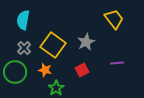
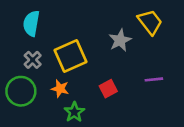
gray star: (86, 42) -> (120, 40), moved
yellow square: (53, 45) -> (70, 56), turned 30

